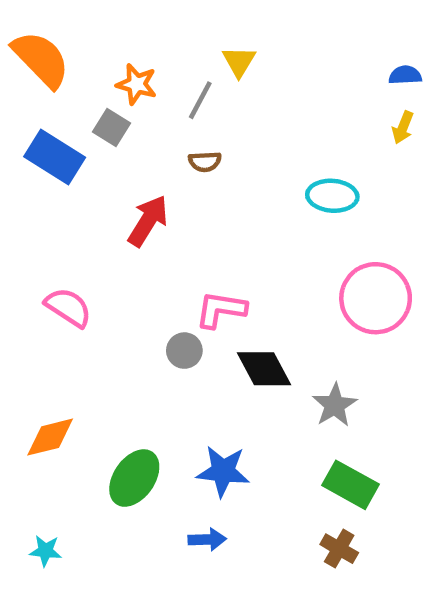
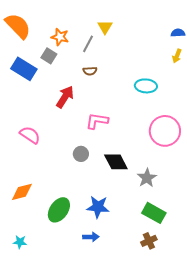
pink L-shape: (221, 310) -> (97, 121), moved
brown cross: (339, 549) -> (149, 241), turned 35

